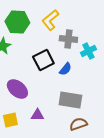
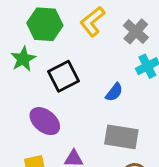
gray cross: (68, 39) -> (136, 31), moved, turned 36
black square: (43, 60) -> (64, 76), moved

